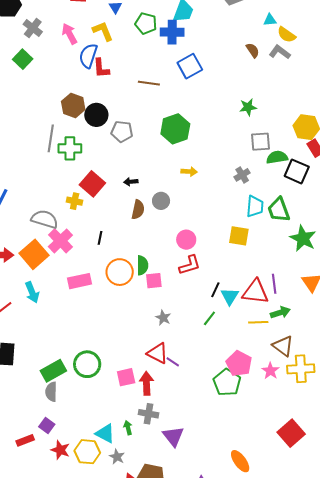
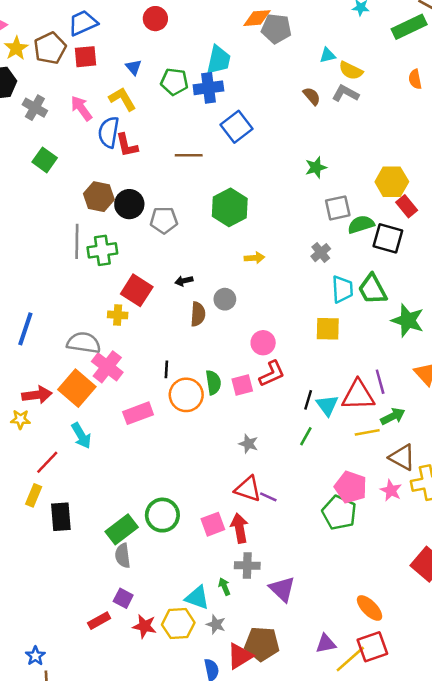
green square: (23, 59) -> (45, 160), moved
black line: (100, 238) -> (166, 369), moved
pink square: (154, 281) -> (242, 385), moved

